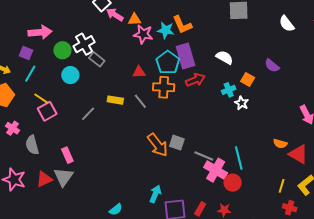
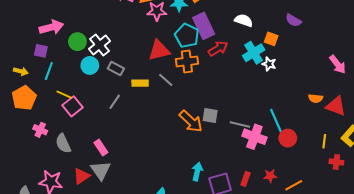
white cross: (84, 44) -> (99, 45), moved
gray rectangle: (97, 59) -> (116, 68), moved
red triangle: (139, 72) -> (159, 50), size x1.6
cyan cross: (229, 90) -> (254, 53), size x1.5
red circle: (233, 183) -> (288, 138), moved

